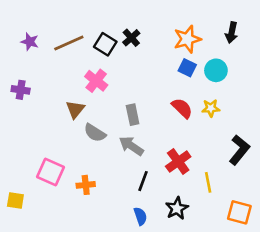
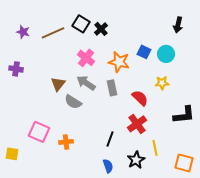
orange star: (187, 39) -> (119, 62), moved, turned 30
black square: (105, 44) -> (81, 24), moved
pink cross: (96, 81) -> (86, 58), moved
red semicircle: (182, 108) -> (140, 98), moved
gray rectangle: (133, 115) -> (112, 88), moved
gray arrow: (131, 146) -> (86, 83), moved
black L-shape: (239, 150) -> (184, 115), turned 45
yellow line: (208, 182) -> (155, 148), moved

